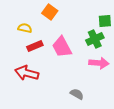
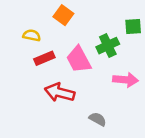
green cross: (95, 39) -> (108, 46), moved
red arrow: (27, 73) -> (60, 92), moved

